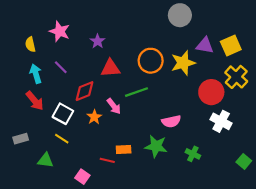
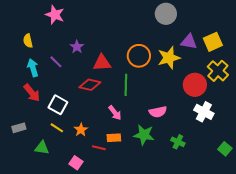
pink star: (60, 31) -> (55, 15), moved
purple star: (98, 41) -> (77, 47), moved
red diamond: (85, 91) -> (90, 85), moved, turned 35
green line: (137, 92) -> (126, 85), turned -70
pink arrow: (114, 106) -> (115, 113), moved
orange star: (94, 117) -> (81, 130), moved

